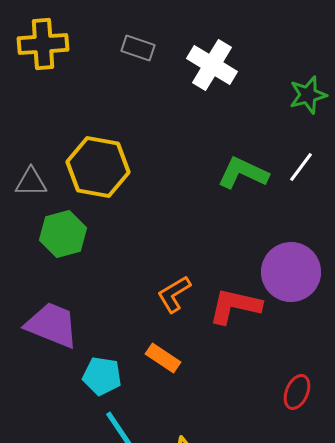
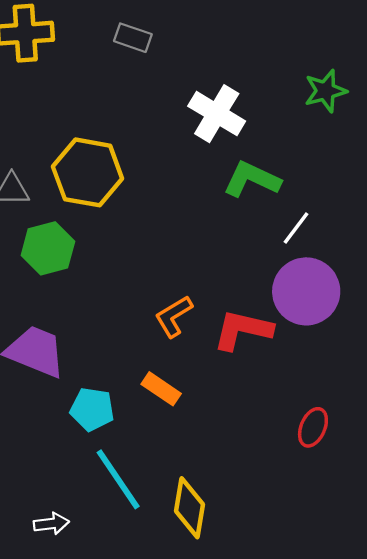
white cross: (212, 65) -> (217, 114), moved
white line: (301, 167) -> (296, 228), moved

